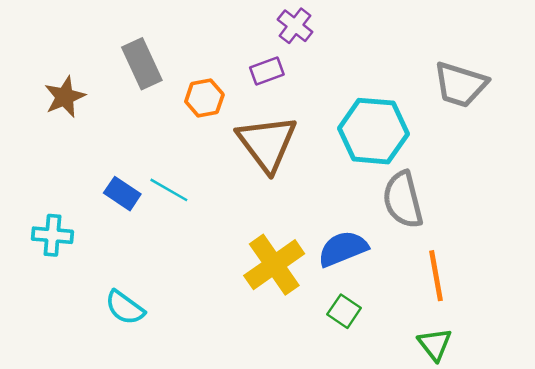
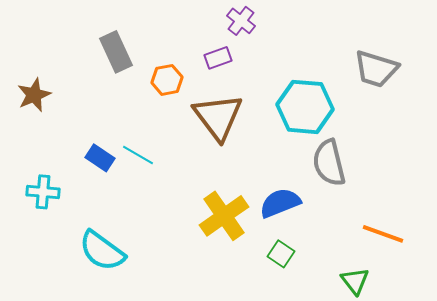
brown star: (65, 97) -> (34, 95), moved
orange line: (436, 276) -> (383, 234), moved, turned -60
cyan semicircle: (125, 308) -> (102, 251), size x1.4

